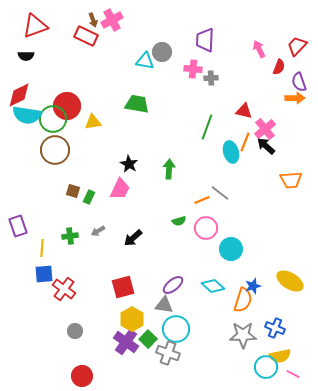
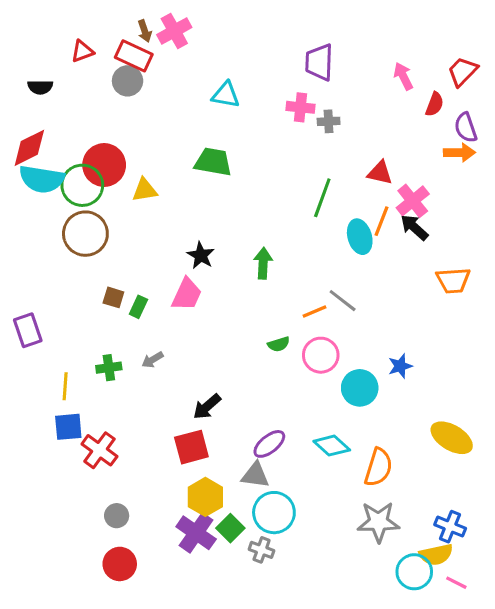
red triangle: (35, 26) -> (82, 51), moved, size x0.6
gray circle: (162, 52) -> (128, 81), moved
purple rectangle: (18, 226) -> (28, 330), moved
black arrow: (133, 238) -> (207, 407), moved
blue star: (253, 286) -> (400, 366), moved
blue cross: (275, 328) -> (450, 527), moved
gray cross: (168, 353) -> (262, 550), size x0.7
red circle: (82, 376) -> (120, 564), moved

